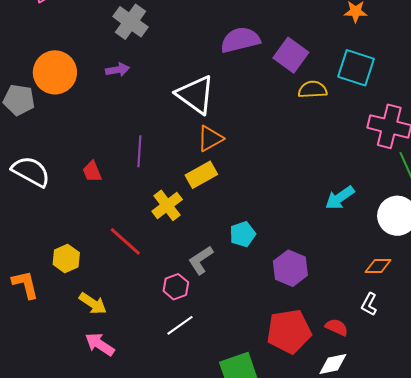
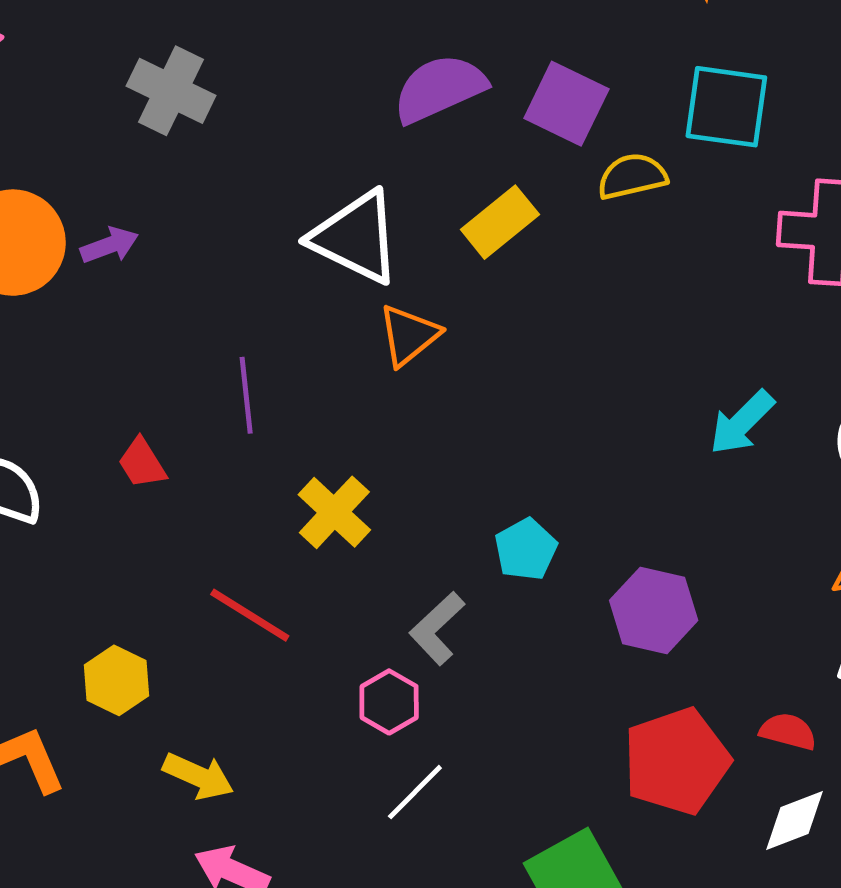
purple arrow: (118, 70) -> (110, 245), moved
yellow rectangle: (201, 175) -> (500, 222), moved

